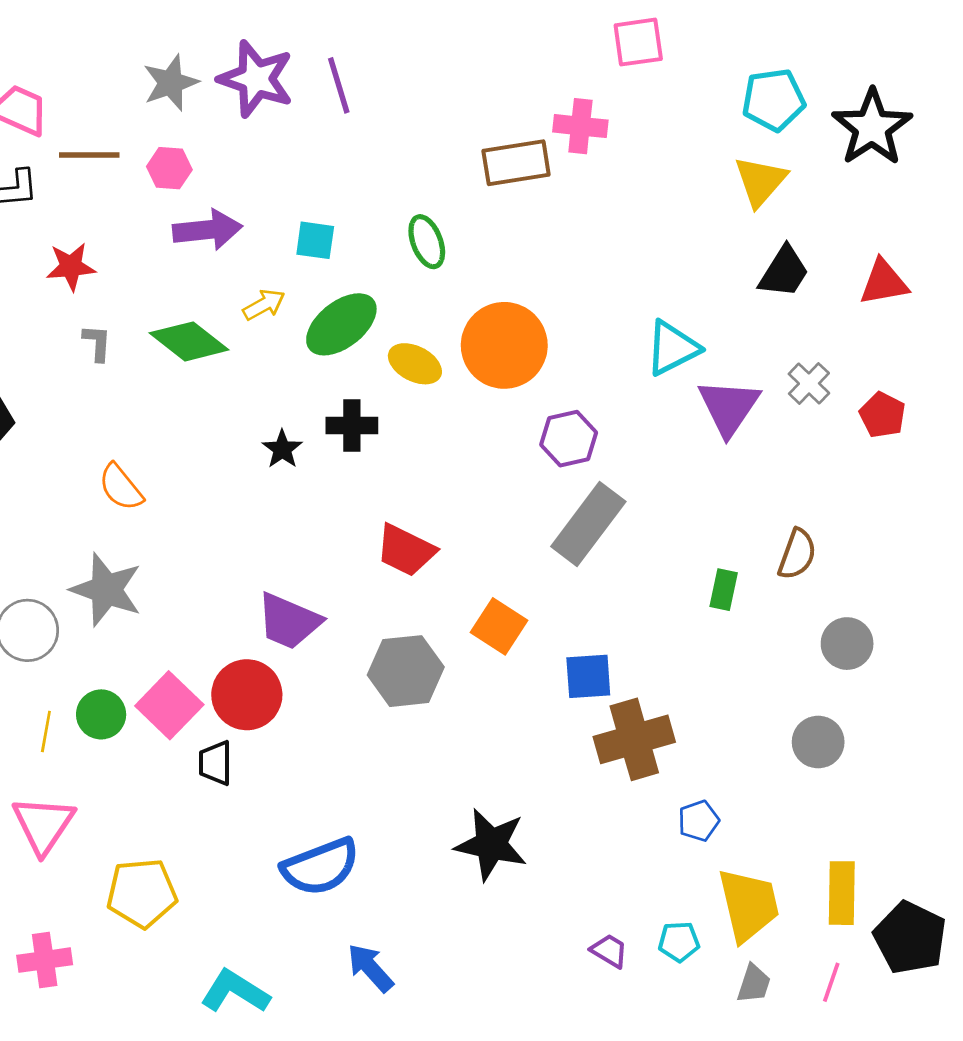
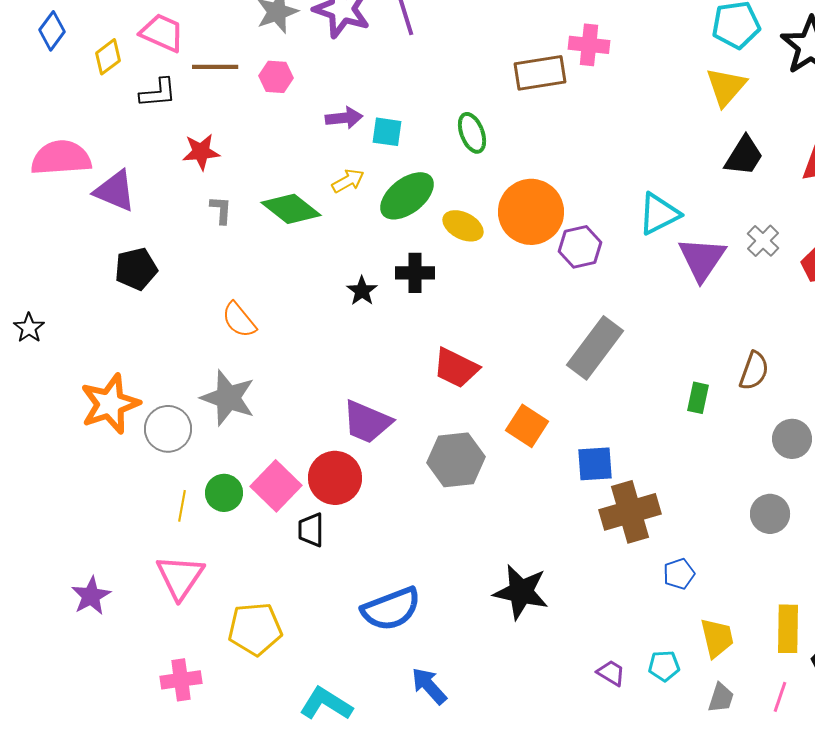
purple arrow: (207, 230) -> (344, 118), moved, size x0.7
purple hexagon: (569, 439) -> (580, 247), moved
yellow trapezoid: (749, 905) -> (717, 638), size x0.7

